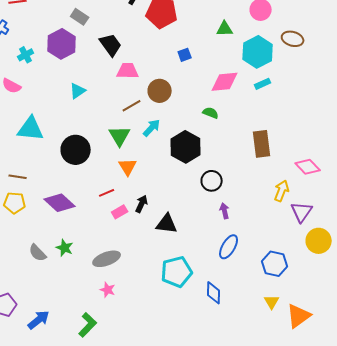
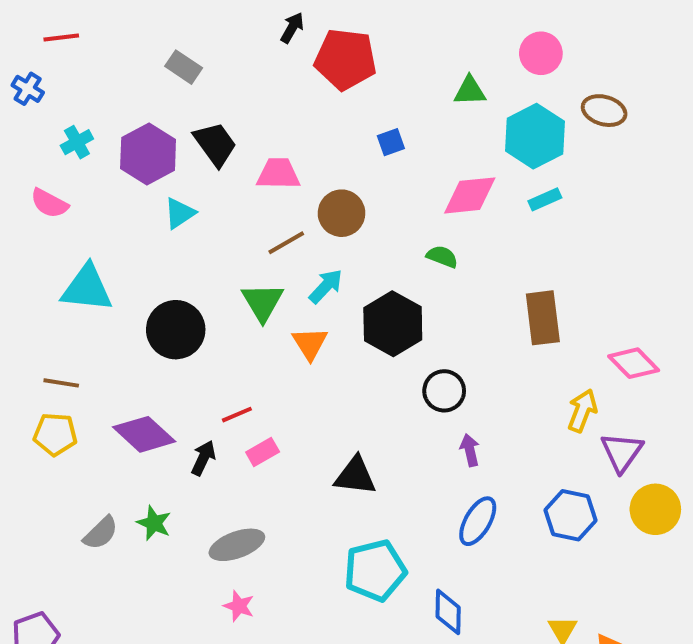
purple hexagon: (62, 44) -> (148, 154), moved
black trapezoid: (111, 45) -> (215, 144), moved
orange triangle: (128, 167) -> (310, 343), moved
black arrow: (142, 204) -> (203, 458), moved
gray semicircle: (38, 253) -> (101, 533), turned -90
blue hexagon: (275, 264) -> (570, 515), moved

